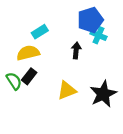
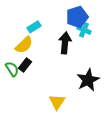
black arrow: (76, 50) -> (65, 43), size x1.5
yellow semicircle: (28, 53) -> (24, 45), turned 150
yellow triangle: (67, 90) -> (57, 102), moved, turned -36

